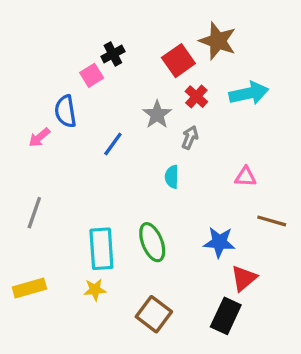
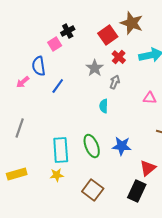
blue line: (113, 144) -> (58, 86), moved
pink triangle: (245, 177) -> (150, 98), moved
blue star: (219, 242) -> (122, 146), moved

